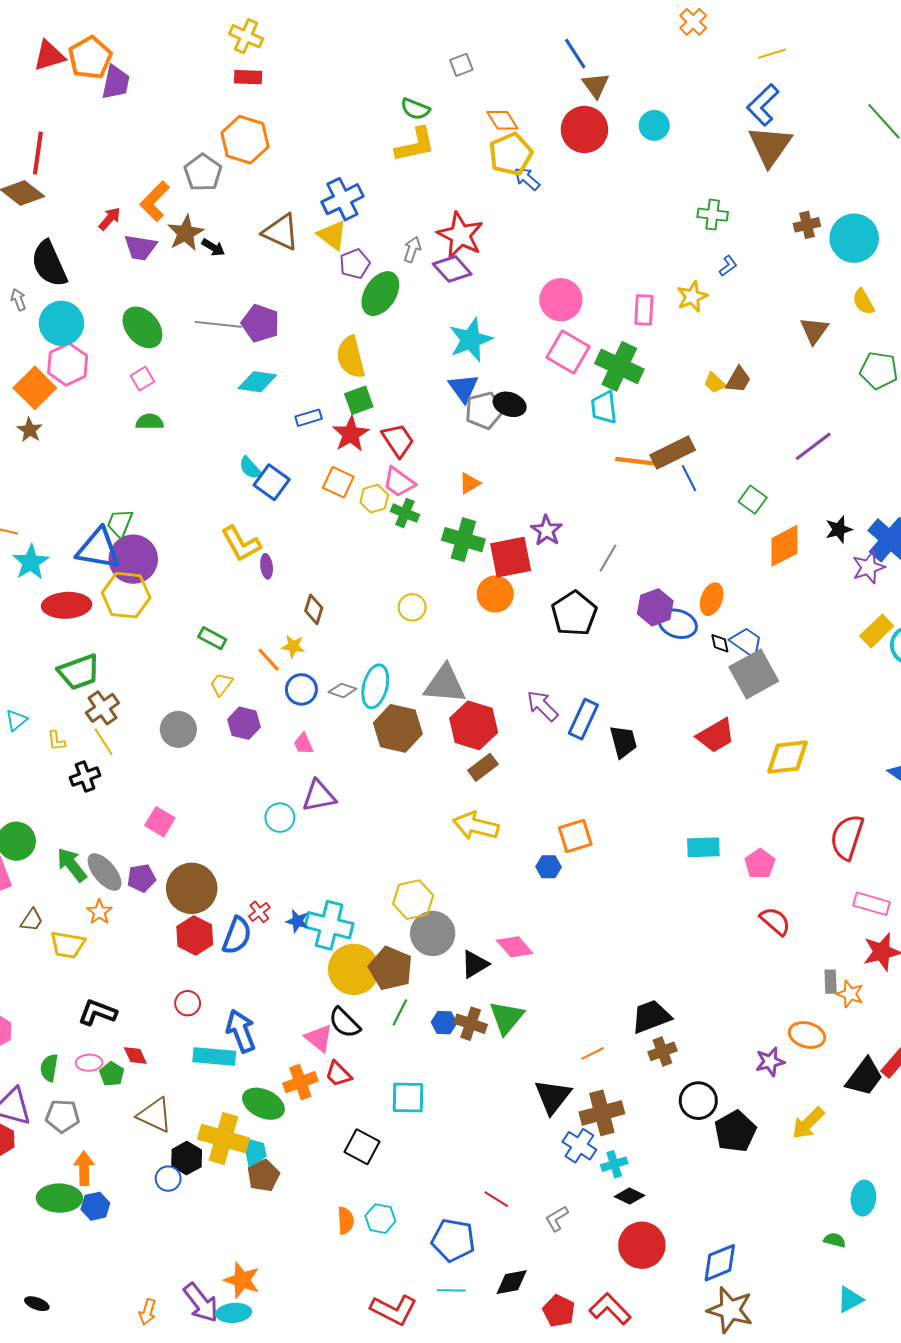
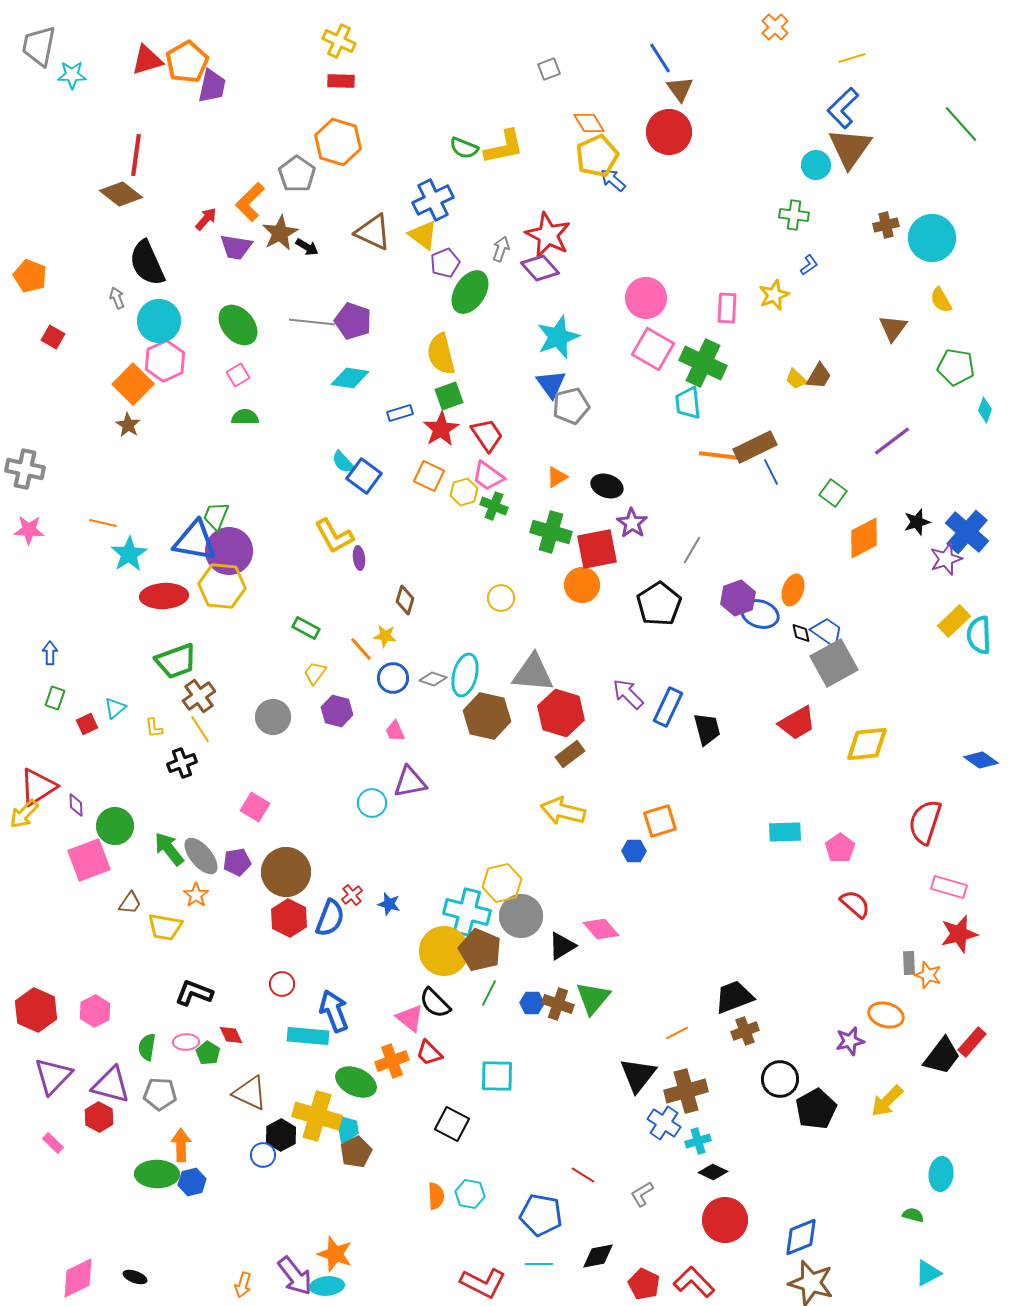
green semicircle: (415, 109) -> (464, 148), moved
cyan circle: (654, 125) -> (816, 165), moved
black ellipse: (510, 404) -> (607, 486), moved
cyan cross: (329, 925) -> (467, 912), moved

